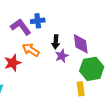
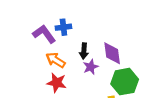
red star: (13, 63) -> (57, 83), moved, turned 30

